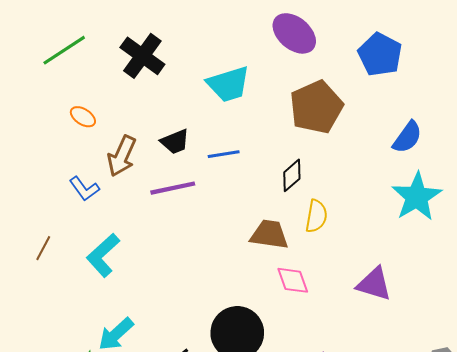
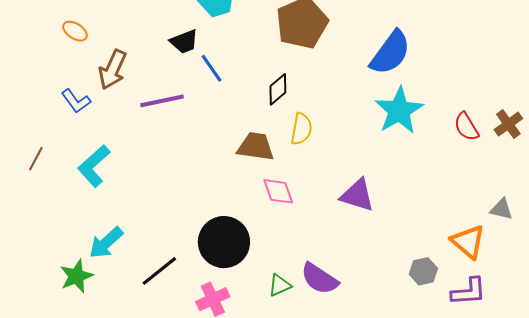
blue semicircle: (407, 137) -> (390, 53), size x1.4
black trapezoid: (175, 142) -> (184, 42), moved
blue line: (224, 154) -> (212, 68), turned 64

